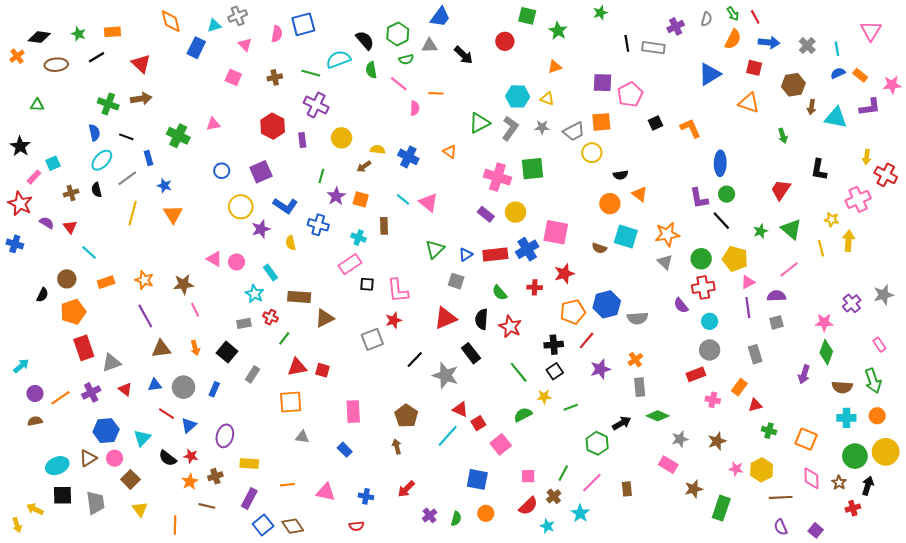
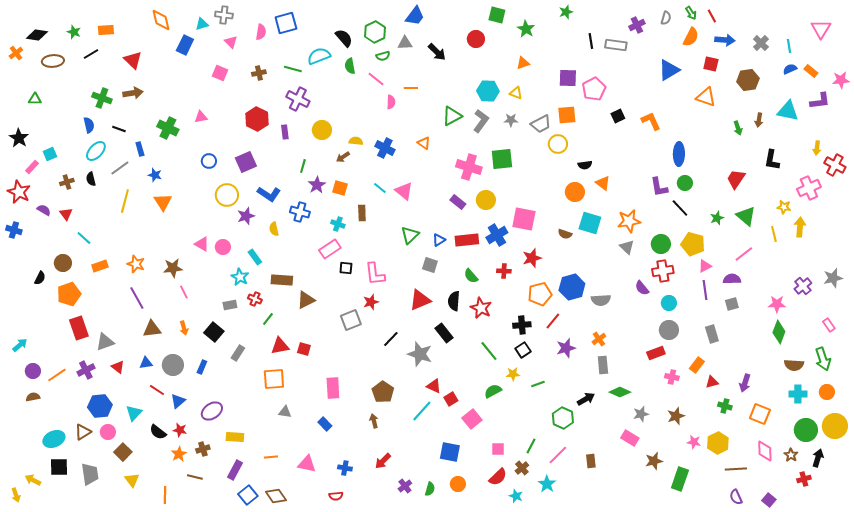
gray cross: (238, 16) -> (224, 15), turned 30
brown arrow: (811, 107) -> (759, 120), moved
purple arrow: (804, 374) -> (745, 383), moved
purple ellipse: (225, 436) -> (212, 411), turned 40

